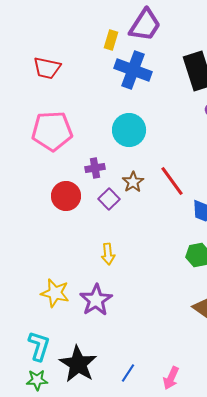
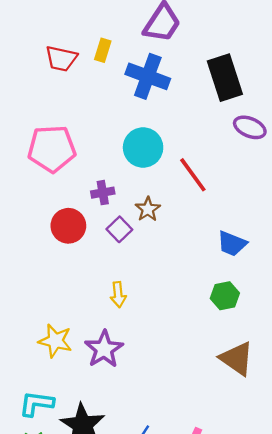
yellow rectangle: (111, 40) -> (103, 50), moved
red trapezoid: (47, 68) -> (61, 59), moved
red line: (172, 181) -> (193, 175), moved
cyan L-shape: (39, 346) -> (36, 404), turned -100

